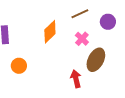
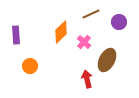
pink cross: (82, 39) -> (84, 42), moved

